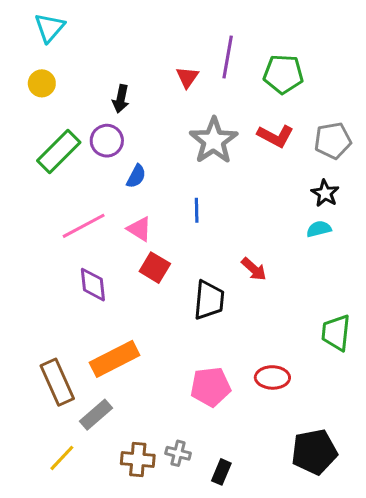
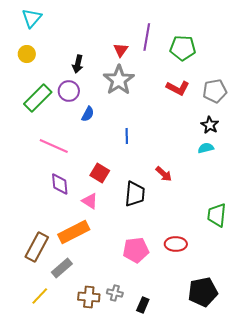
gray star: (214, 141) -> (119, 80), moved
pink line: (84, 226) -> (54, 146), turned 52
pink triangle: (139, 229) -> (90, 201), moved
brown rectangle: (57, 382) -> (37, 247), turned 52

